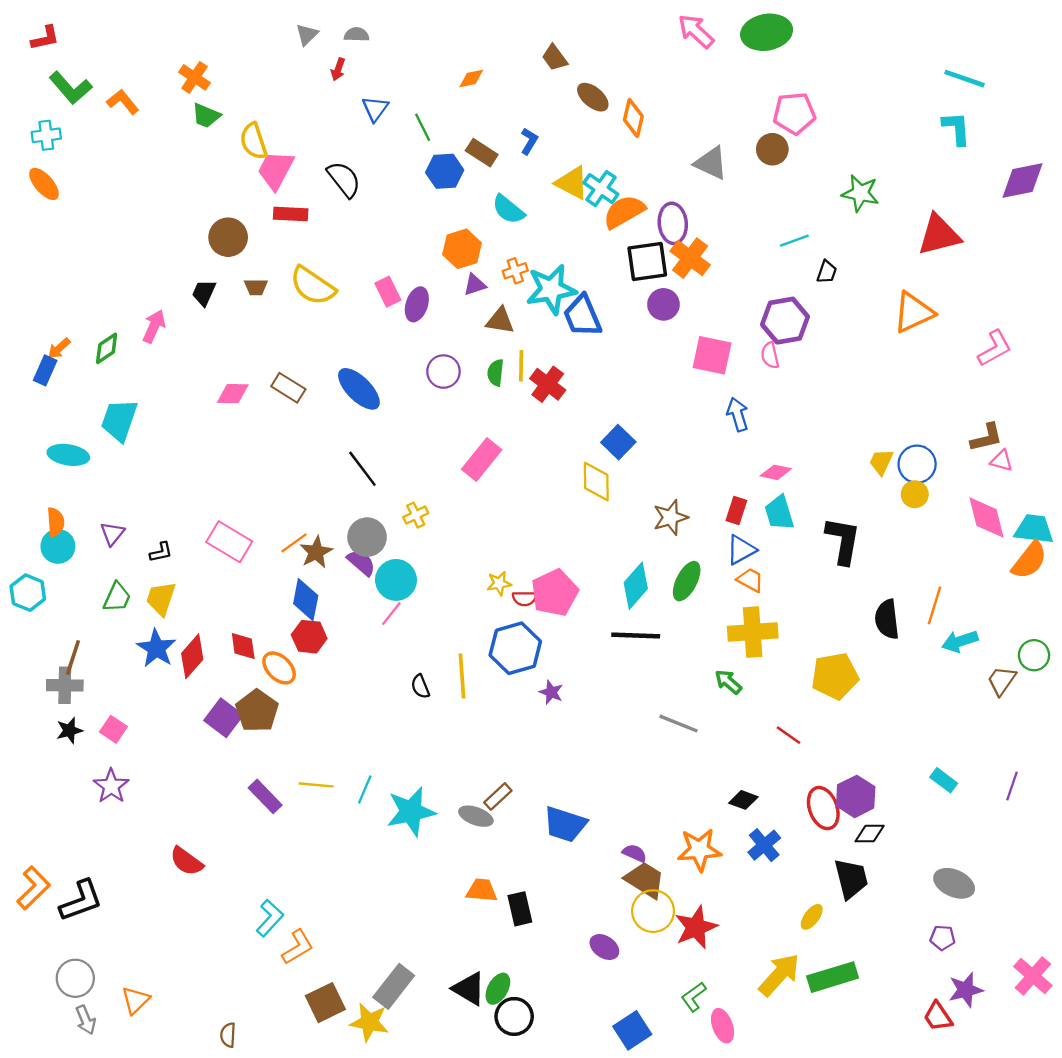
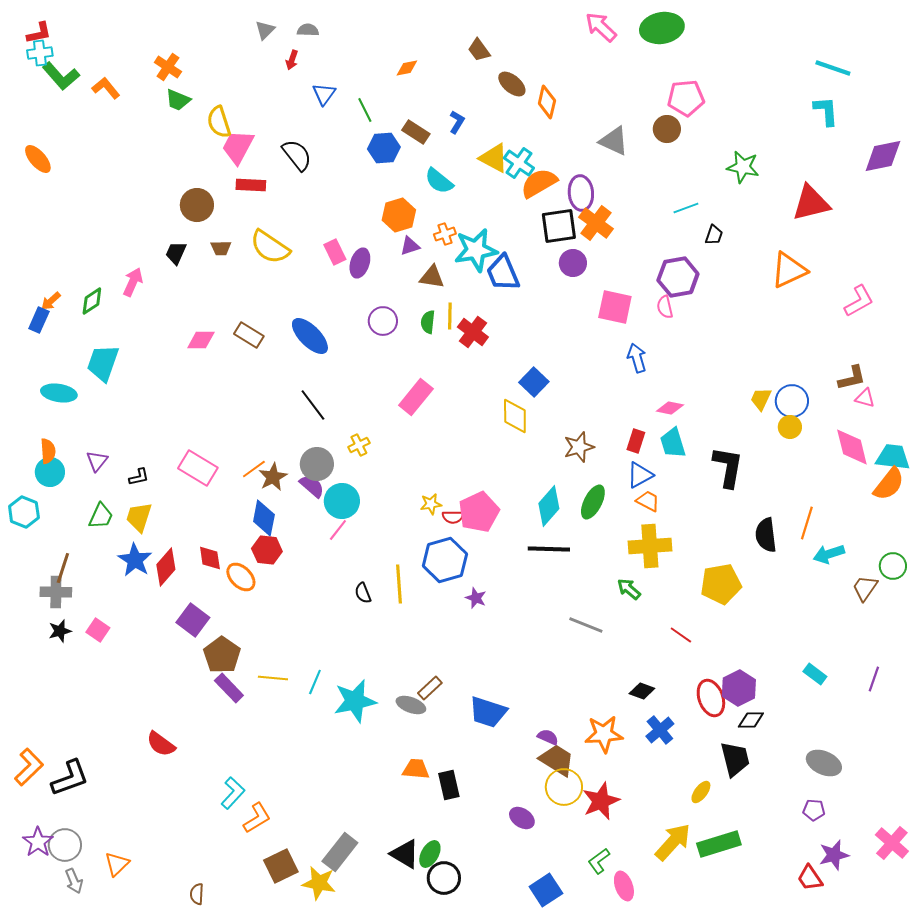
cyan cross: (46, 135) -> (40, 53), moved
brown pentagon: (257, 711) -> (222, 655), moved
purple star: (111, 786) -> (38, 842), moved

